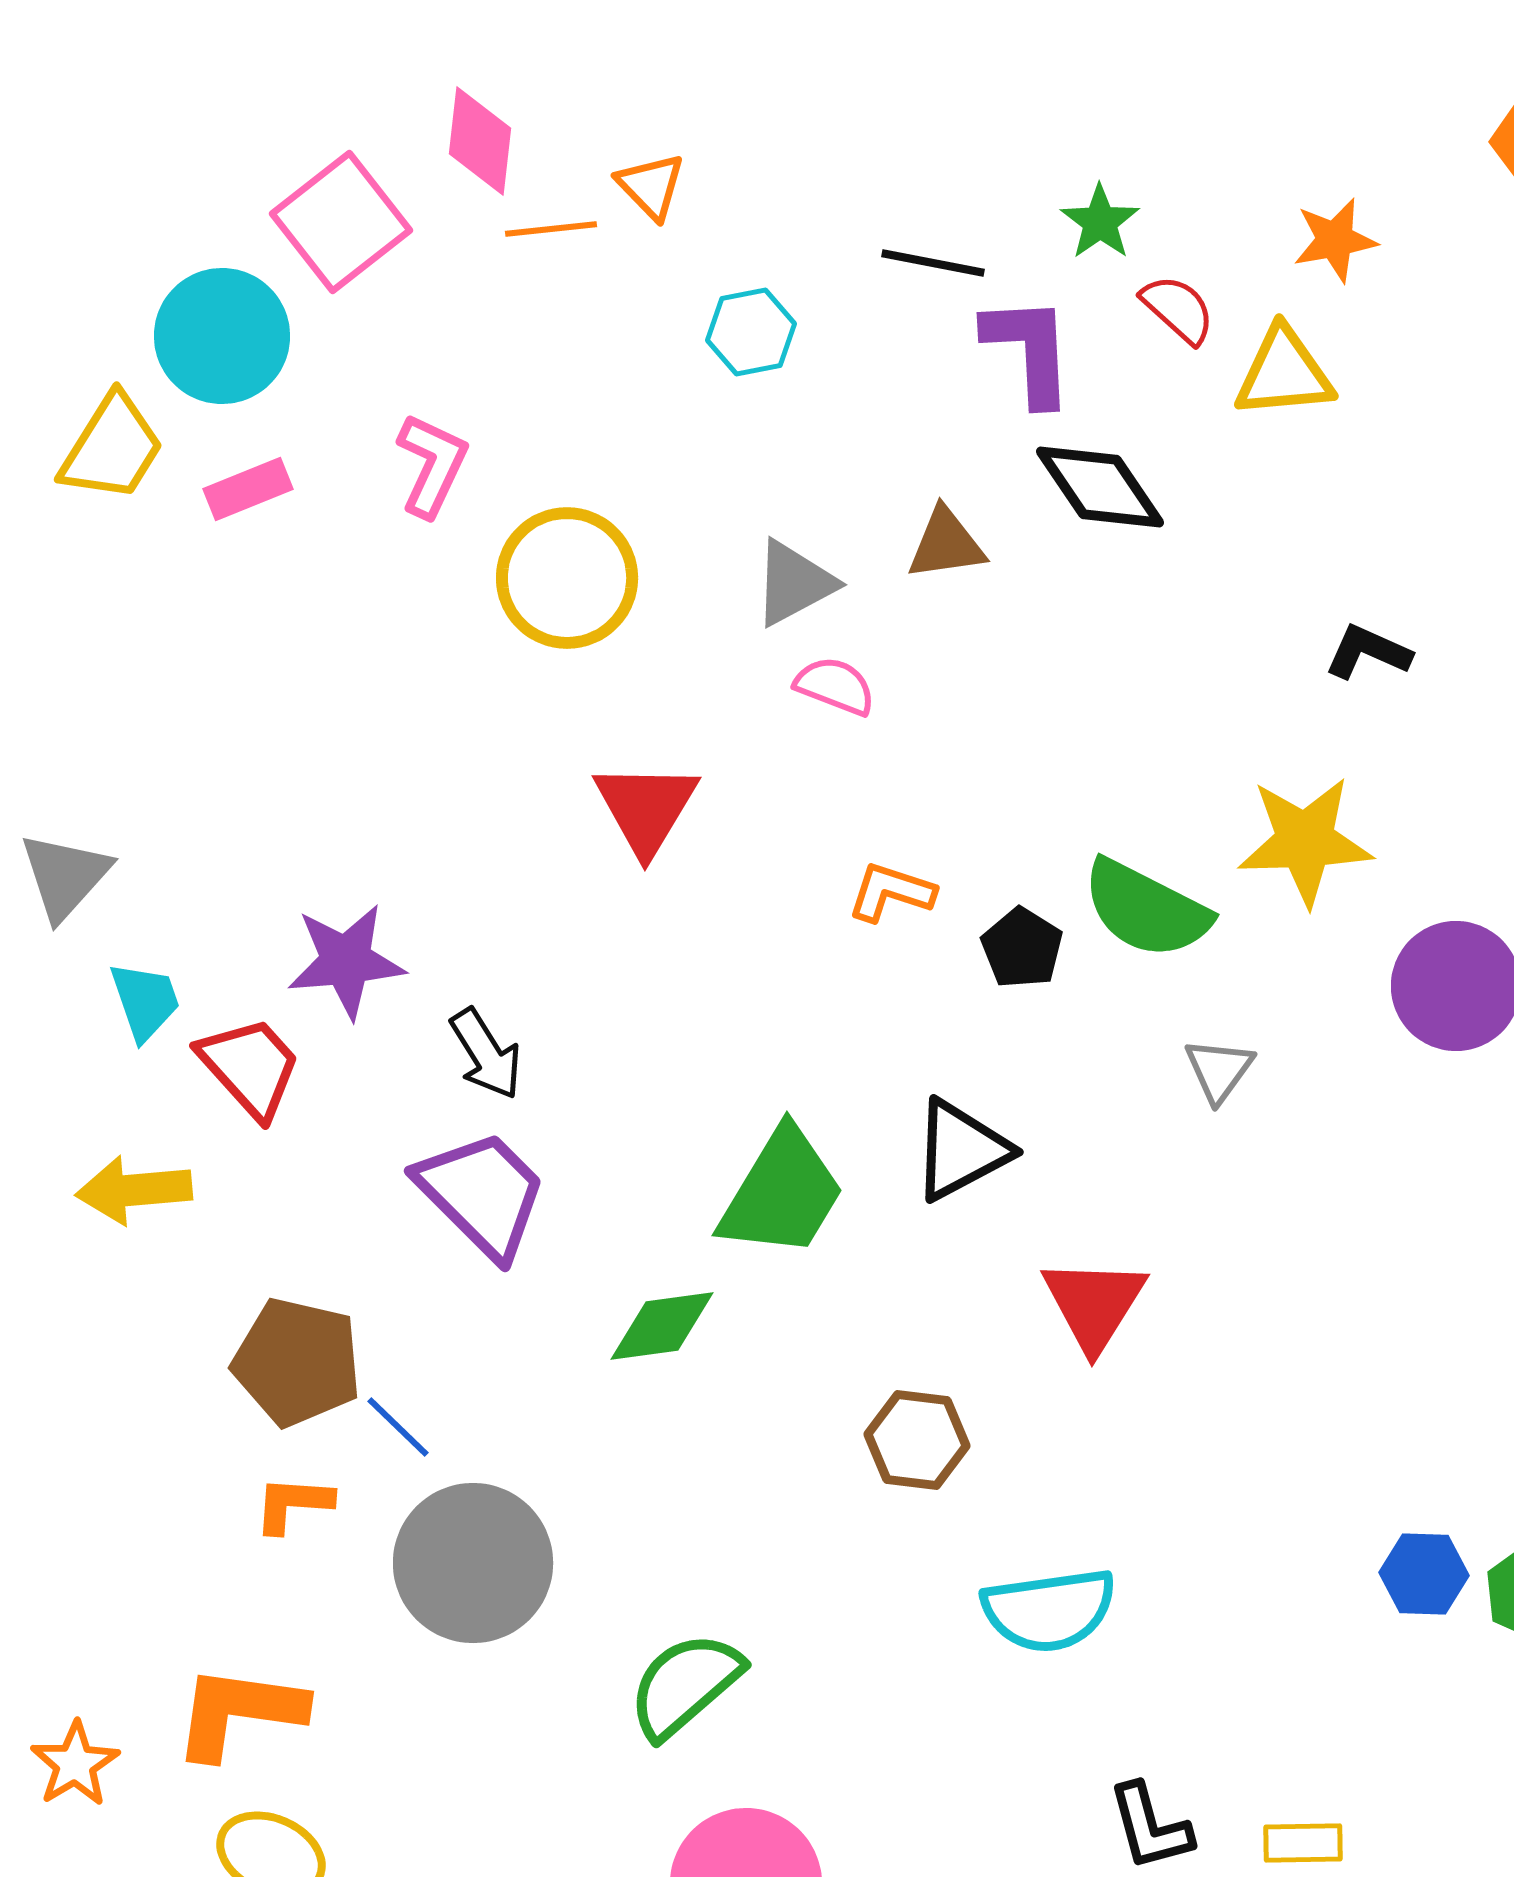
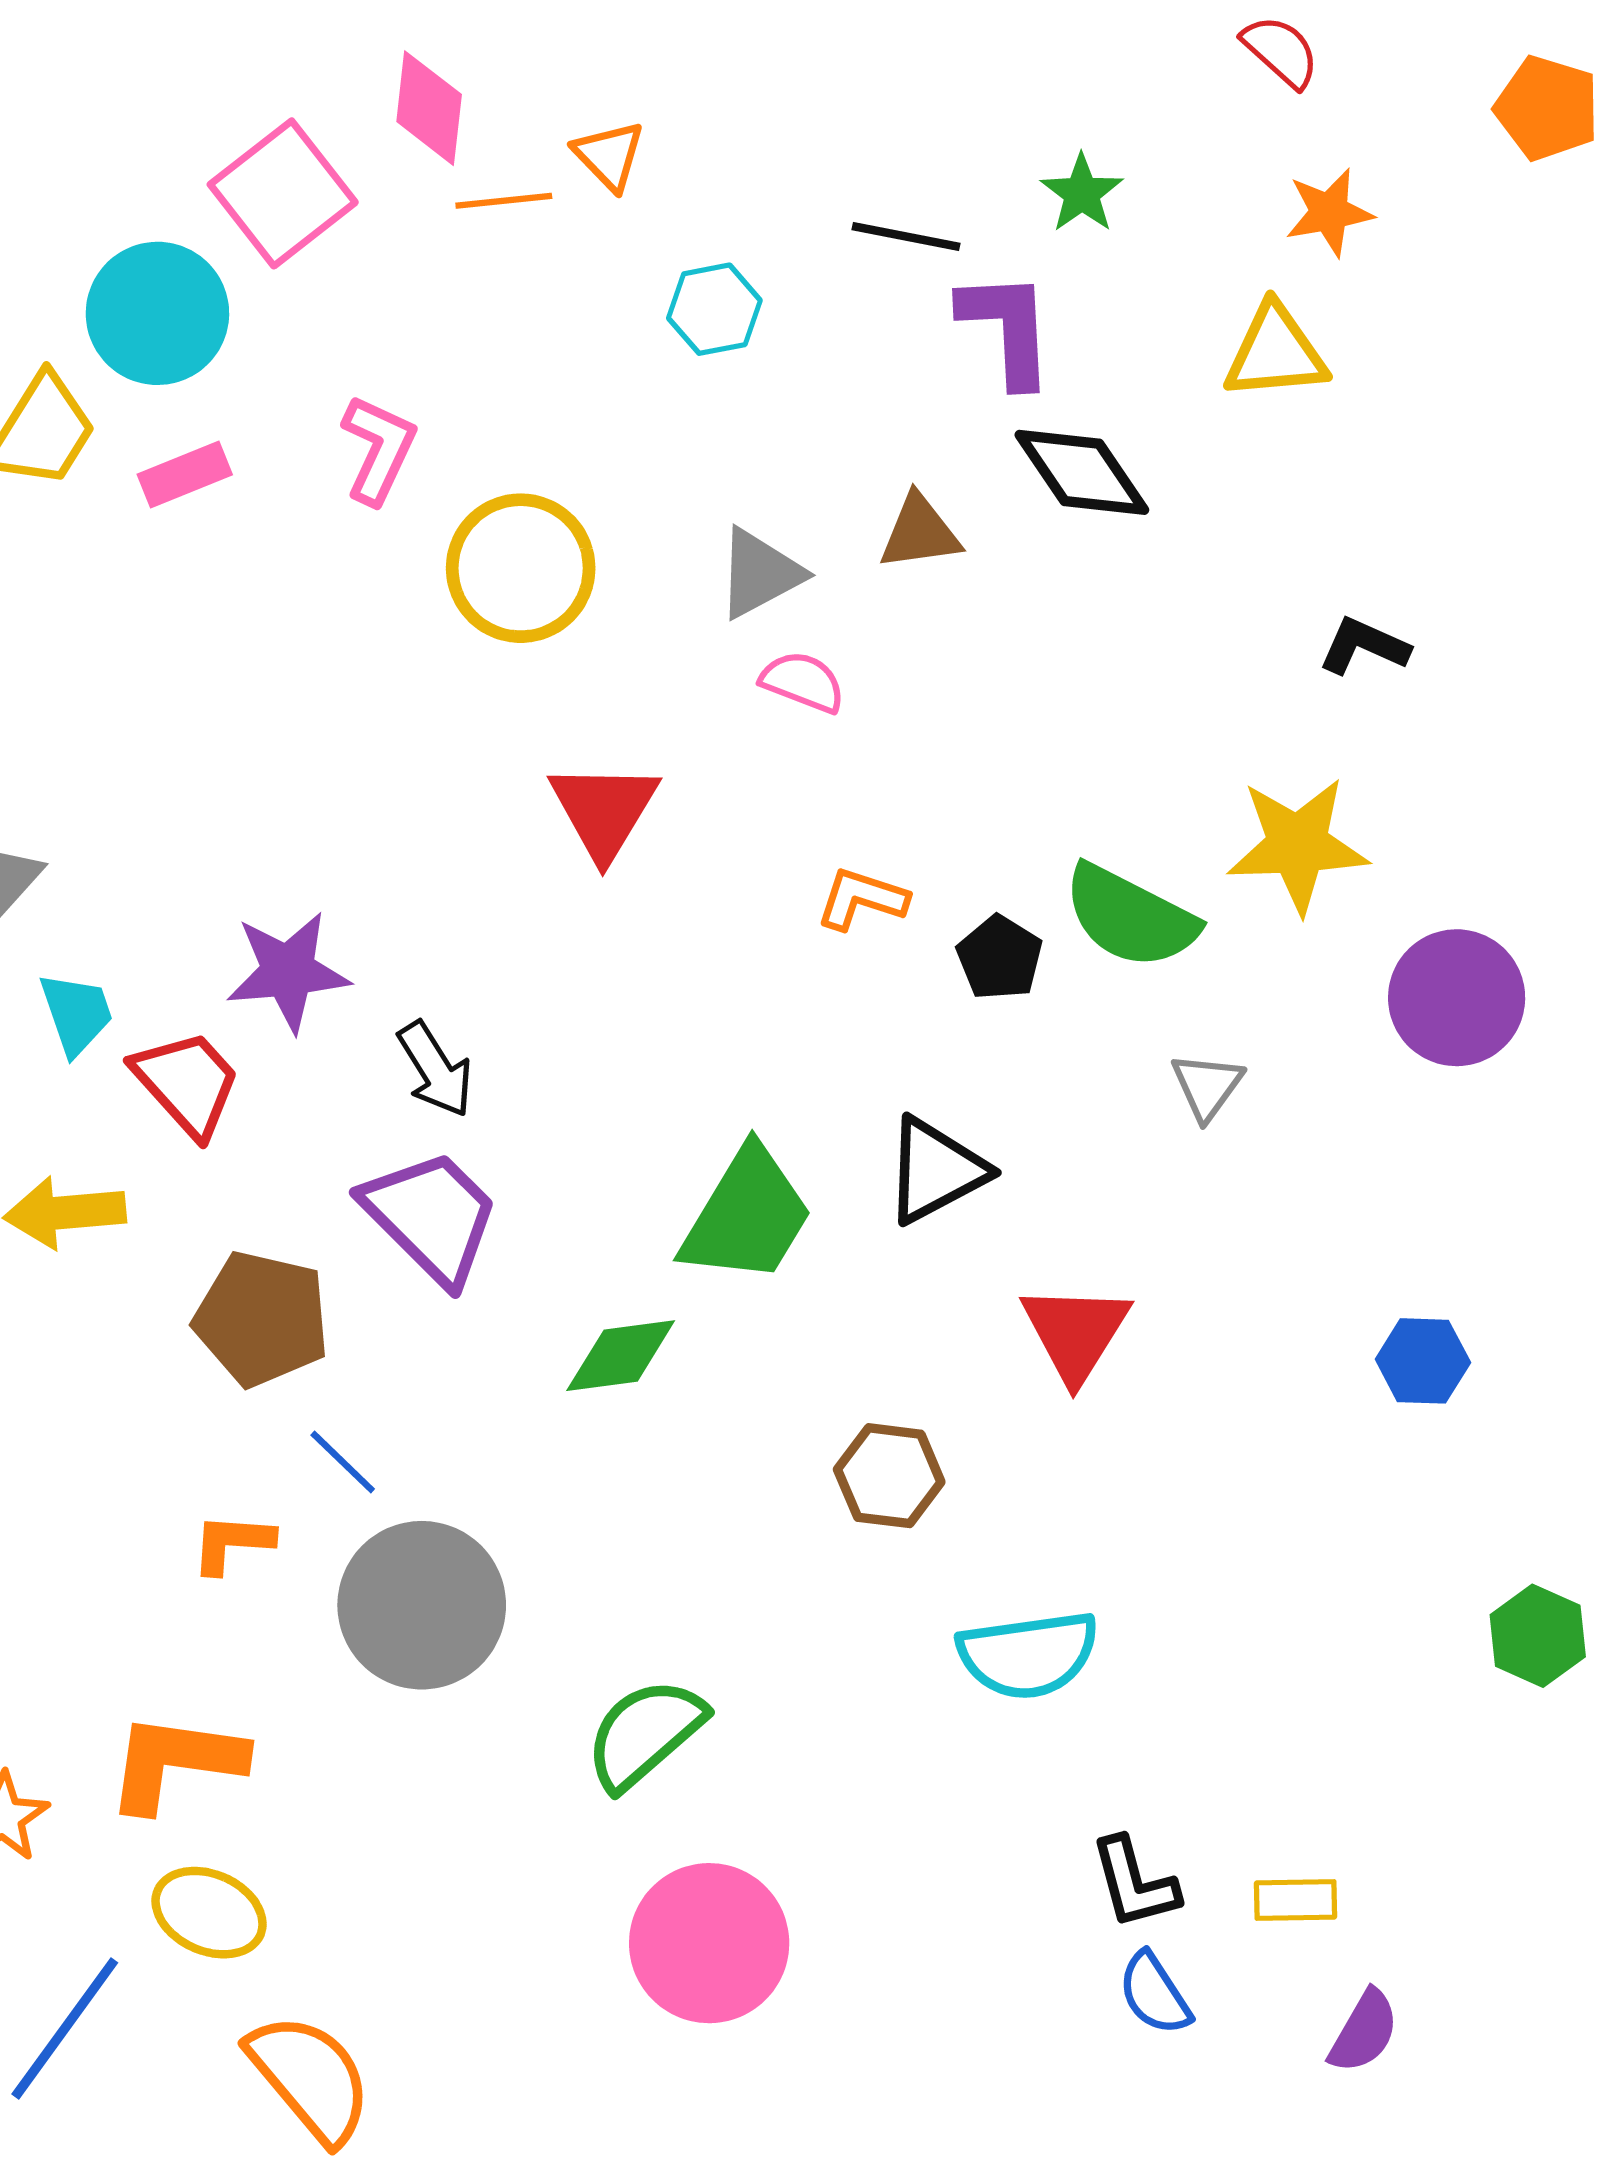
red semicircle: (1178, 309) -> (1281, 51), moved
brown pentagon: (297, 1362) -> (262, 1319), moved
blue hexagon: (1424, 1574) -> (1423, 1361), moved

